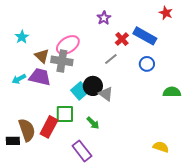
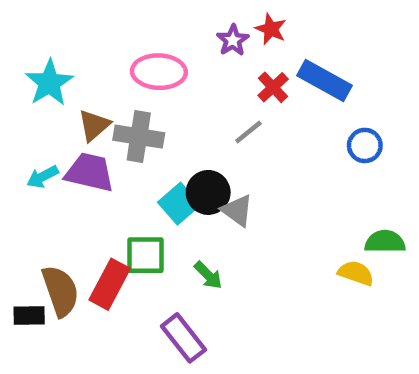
red star: (166, 13) -> (271, 29), moved
cyan star: (22, 37) -> (49, 83), size x1.5
pink ellipse: (68, 45) -> (159, 72), moved, turned 35
brown triangle: (42, 56) -> (94, 125), turned 35
blue circle: (147, 64) -> (365, 145), moved
green semicircle: (172, 92) -> (385, 242), moved
yellow semicircle: (161, 147) -> (356, 273), moved

